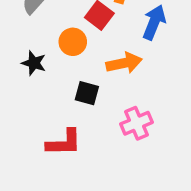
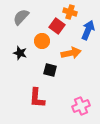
pink cross: (136, 123) -> (81, 106), moved
red L-shape: (64, 143) -> (37, 98), turned 95

